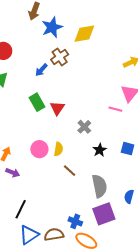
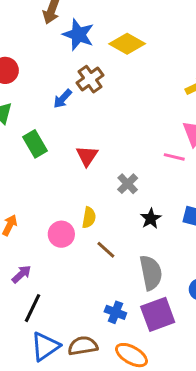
blue star: (52, 27) -> (78, 35), turned -30
yellow diamond: (84, 34) -> (127, 44), turned 40
green rectangle: (37, 102) -> (35, 144), moved
pink circle: (39, 149) -> (61, 234), moved
purple arrow: (13, 173) -> (21, 274), moved, turned -64
blue cross: (75, 221) -> (115, 312), moved

